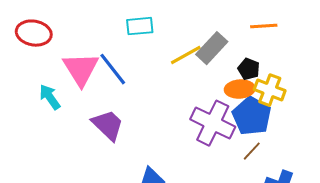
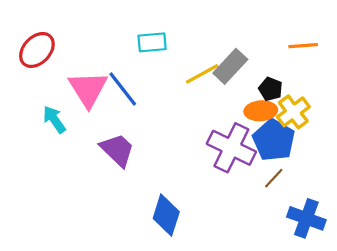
orange line: (264, 26) -> (303, 46), moved
red ellipse: (34, 33) -> (37, 50), turned -56
yellow cross: (270, 90) -> (293, 112), turned 32

